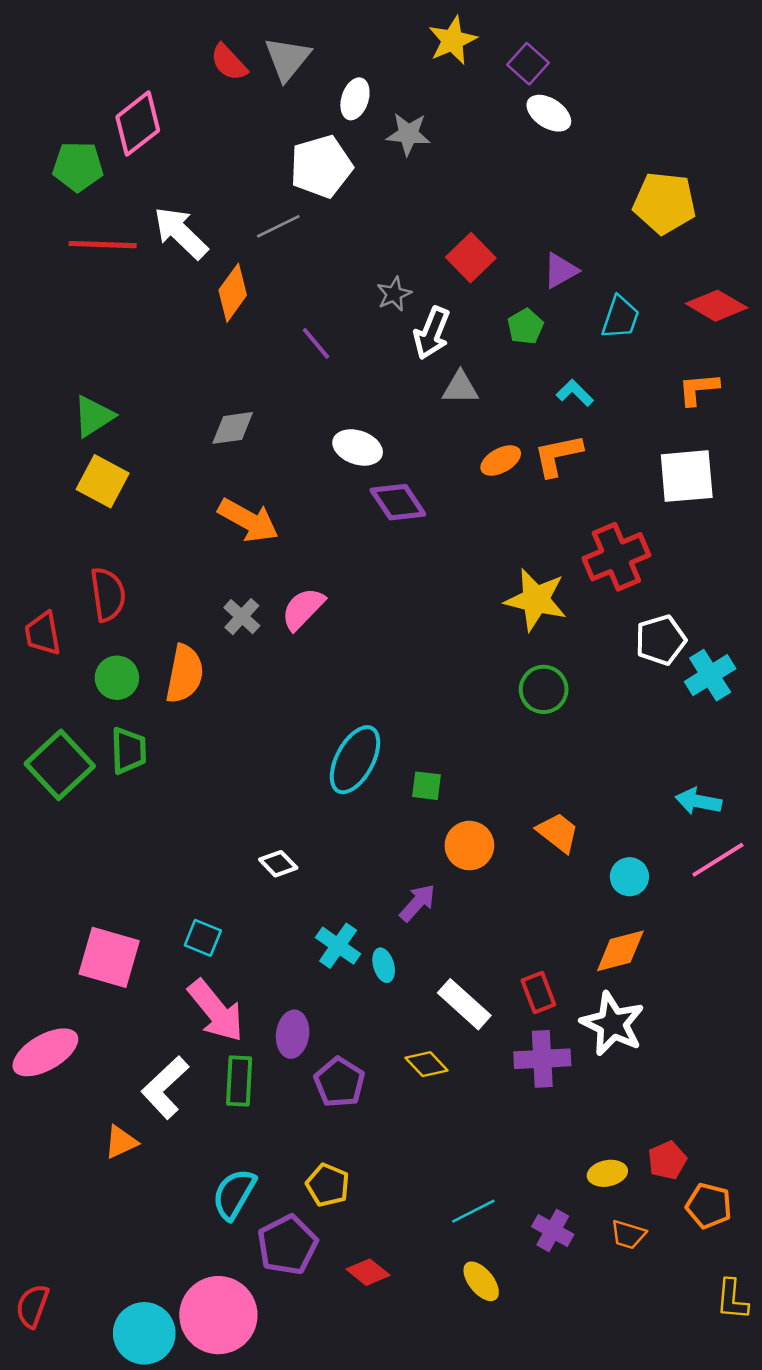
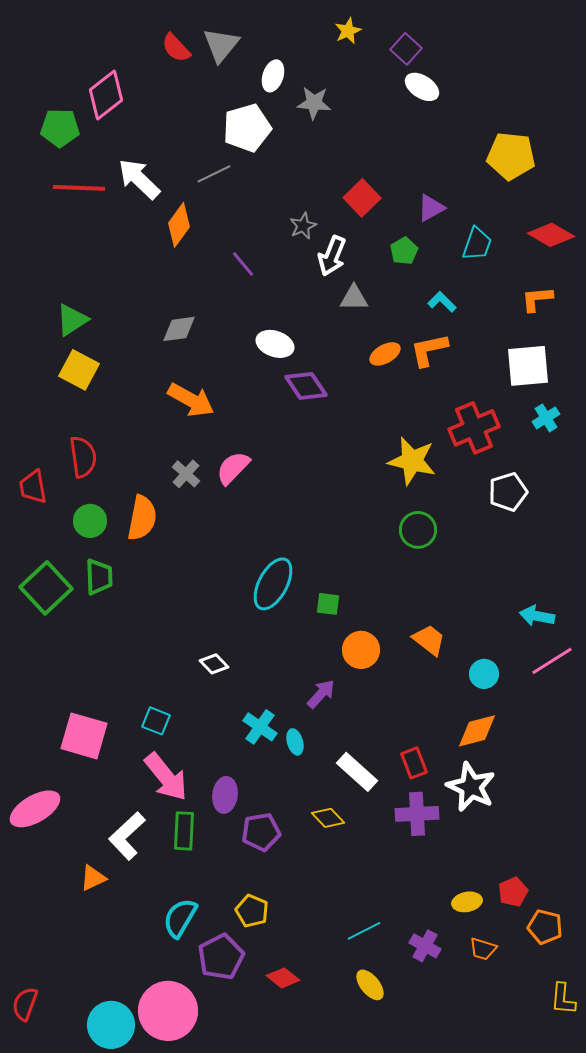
yellow star: (453, 40) -> (348, 31), size x0.7
cyan cross: (710, 675) -> (546, 418), moved, size x0.7
purple pentagon: (339, 1082) -> (261, 832), turned 30

